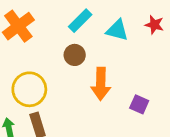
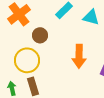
brown circle: (75, 55) -> (40, 35), moved

